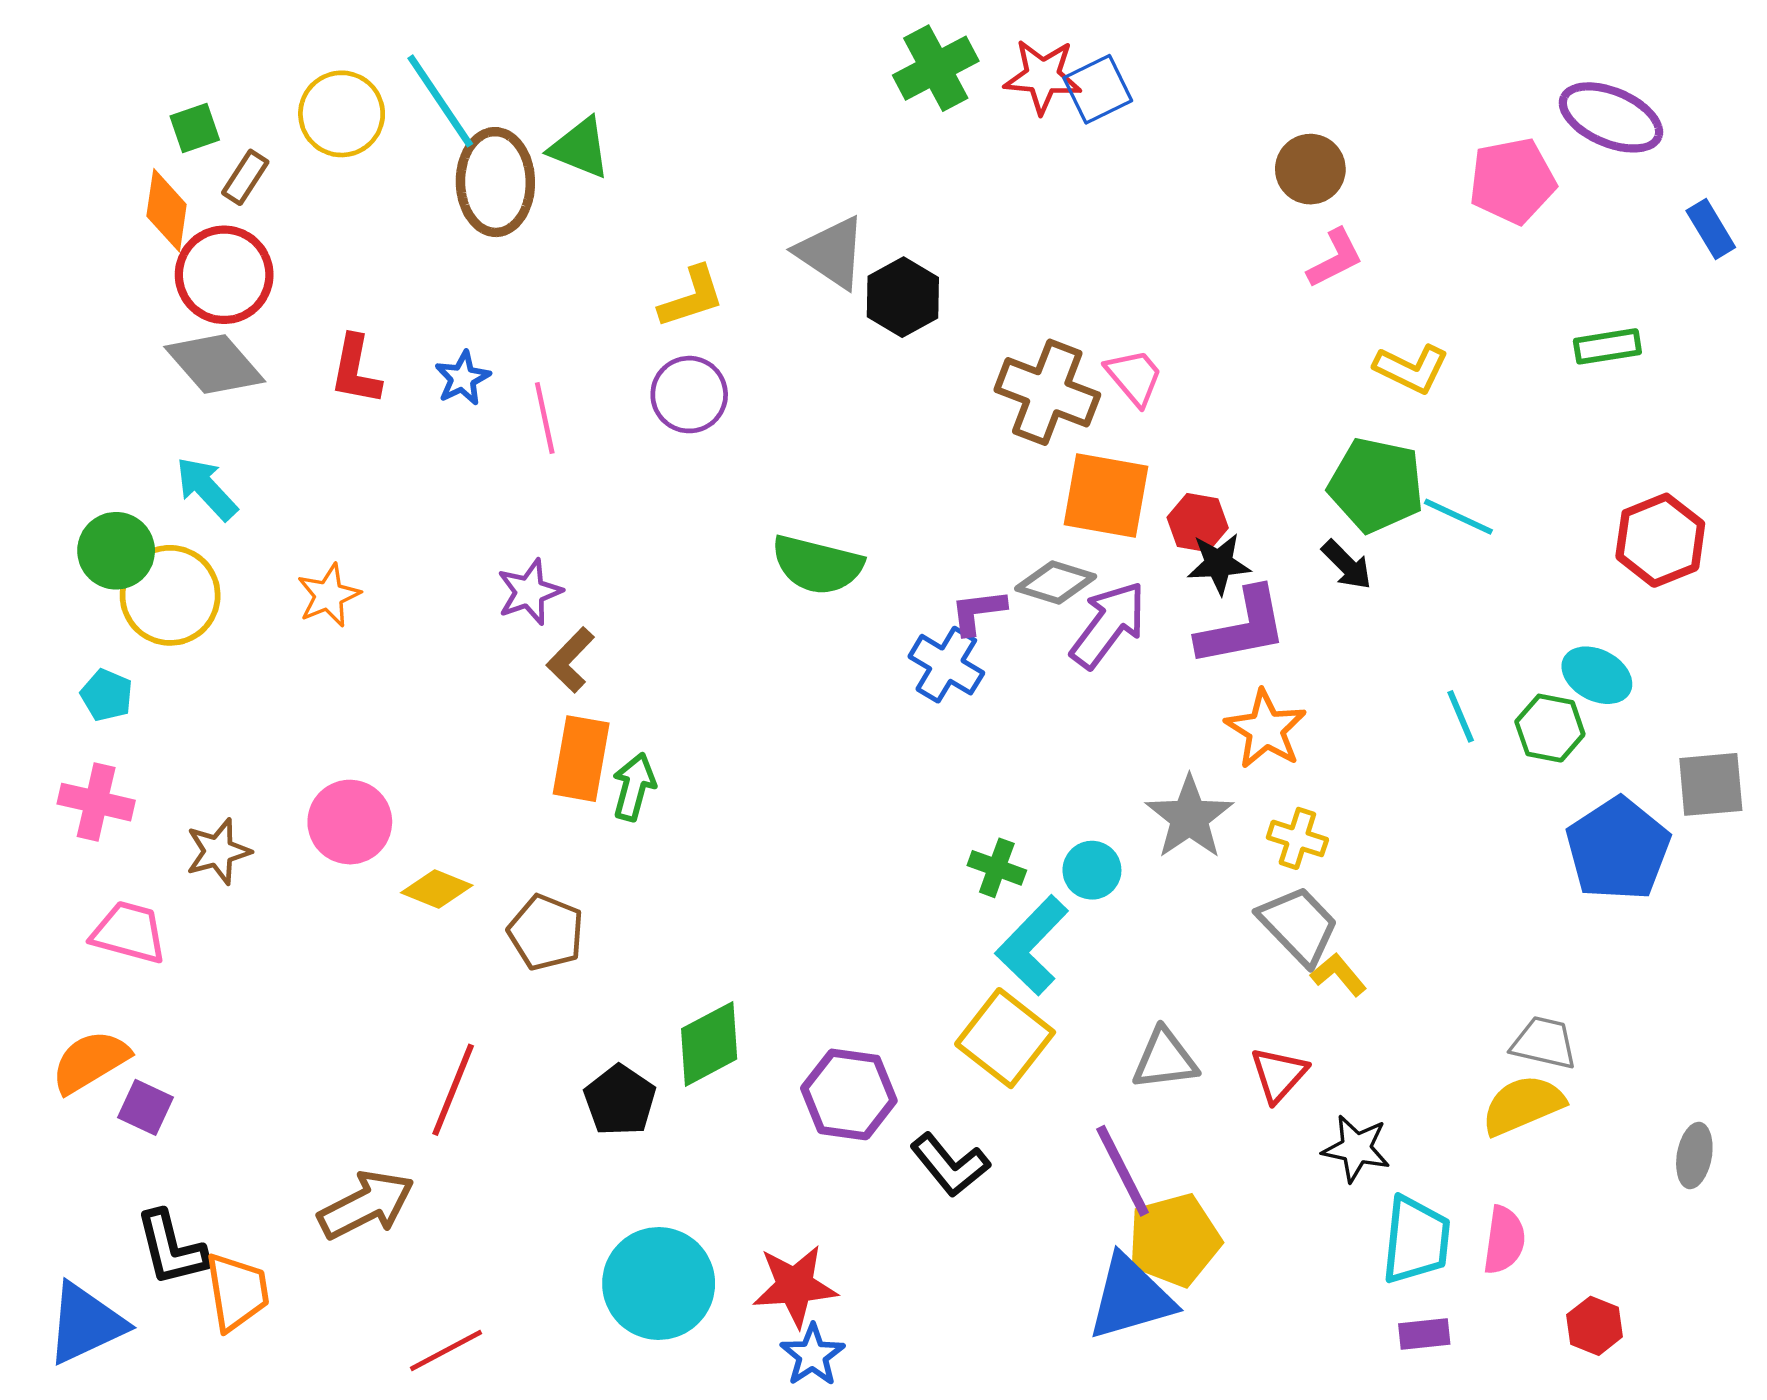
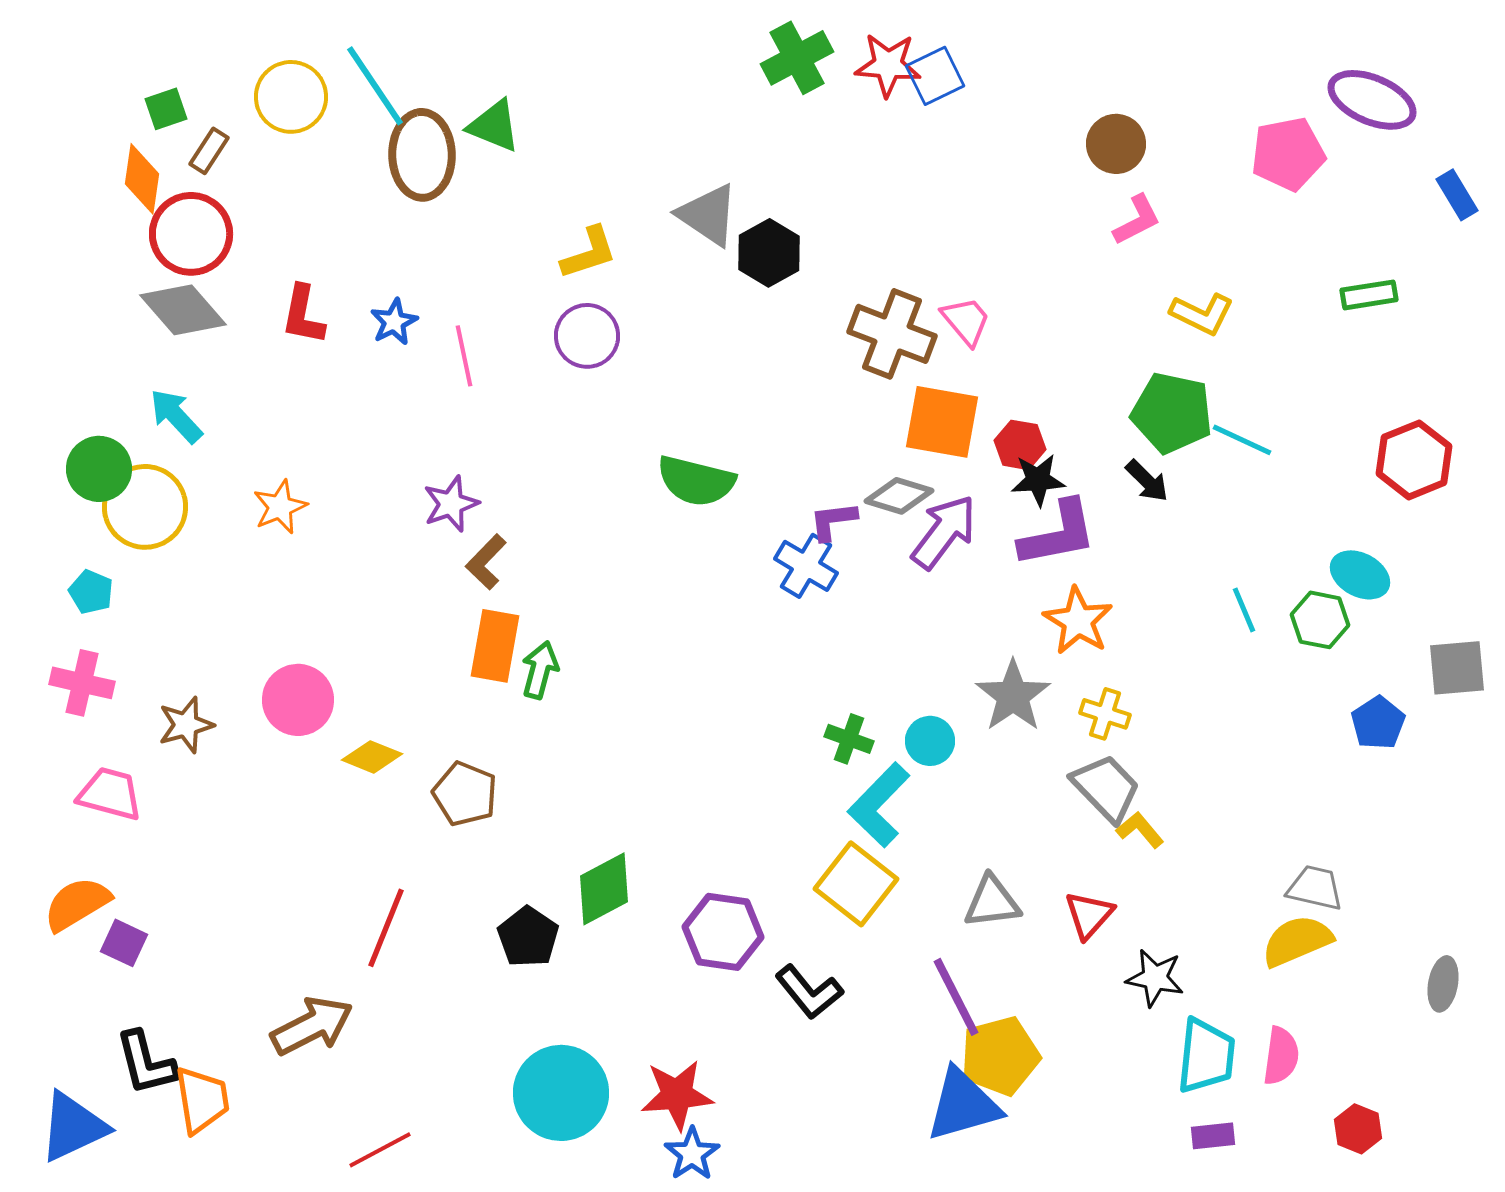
blue pentagon: (1618, 849) -> (1378, 723), size x0.6

